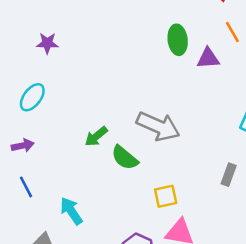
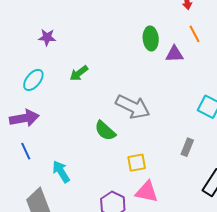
green arrow: (96, 136) -> (79, 73), moved
purple arrow: (23, 146) -> (24, 118), size x1.6

